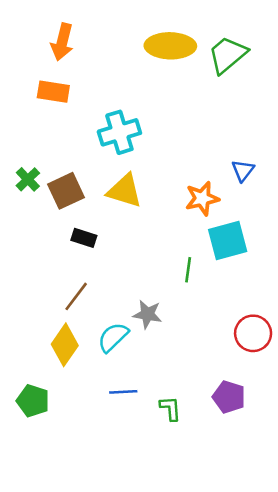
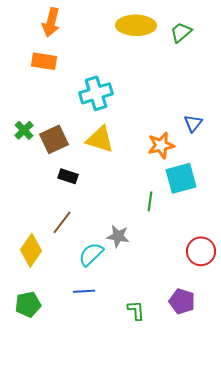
green trapezoid: (228, 55) -> (181, 32), size x0.7
yellow diamond: (65, 345) -> (31, 250), moved
blue line: (123, 392) -> (84, 291), moved
green pentagon: (33, 401) -> (28, 304), turned -30

